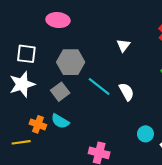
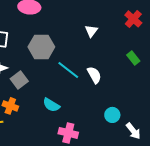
gray square: (60, 92) -> (19, 80), moved
cyan semicircle: (60, 121) -> (51, 105), moved

